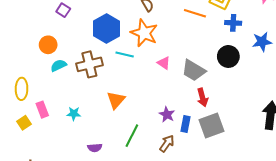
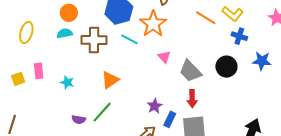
orange circle: (48, 45) -> (69, 13), moved
yellow ellipse: (22, 89) -> (26, 33), moved
green line: (132, 136) -> (102, 112), moved

